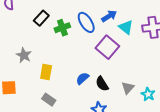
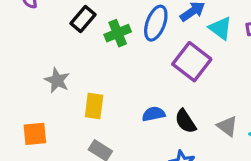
blue ellipse: (86, 22) -> (156, 23), turned 55
blue semicircle: (83, 78) -> (154, 114), turned 32
gray triangle: (128, 88) -> (227, 126), turned -32

